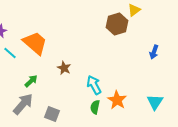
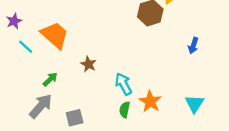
gray square: (52, 114) -> (75, 118), turned -35

